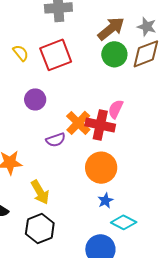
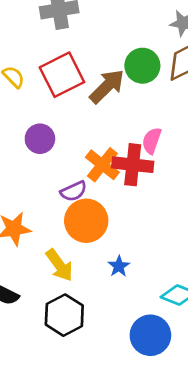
brown arrow: (111, 29) -> (107, 86), moved
orange circle: (101, 168) -> (86, 221), moved
blue star: (105, 201) -> (119, 266), moved

